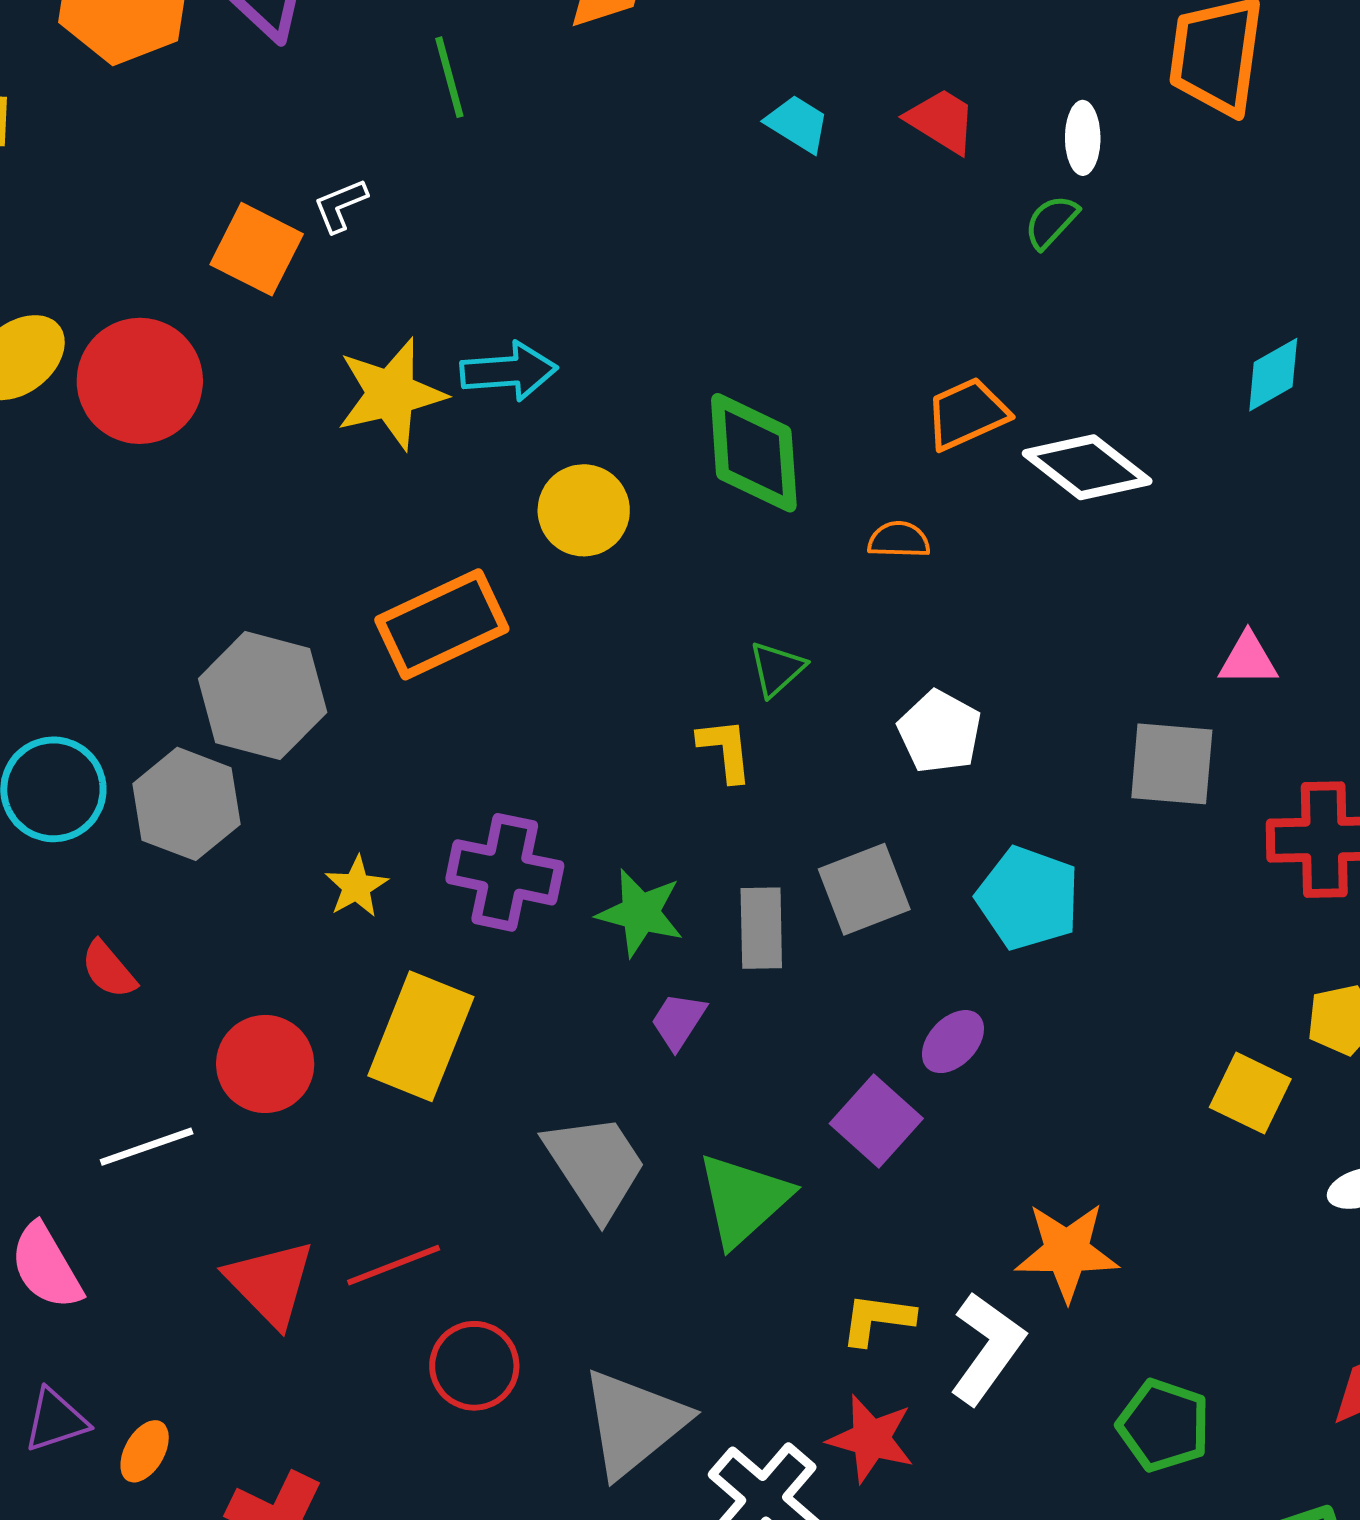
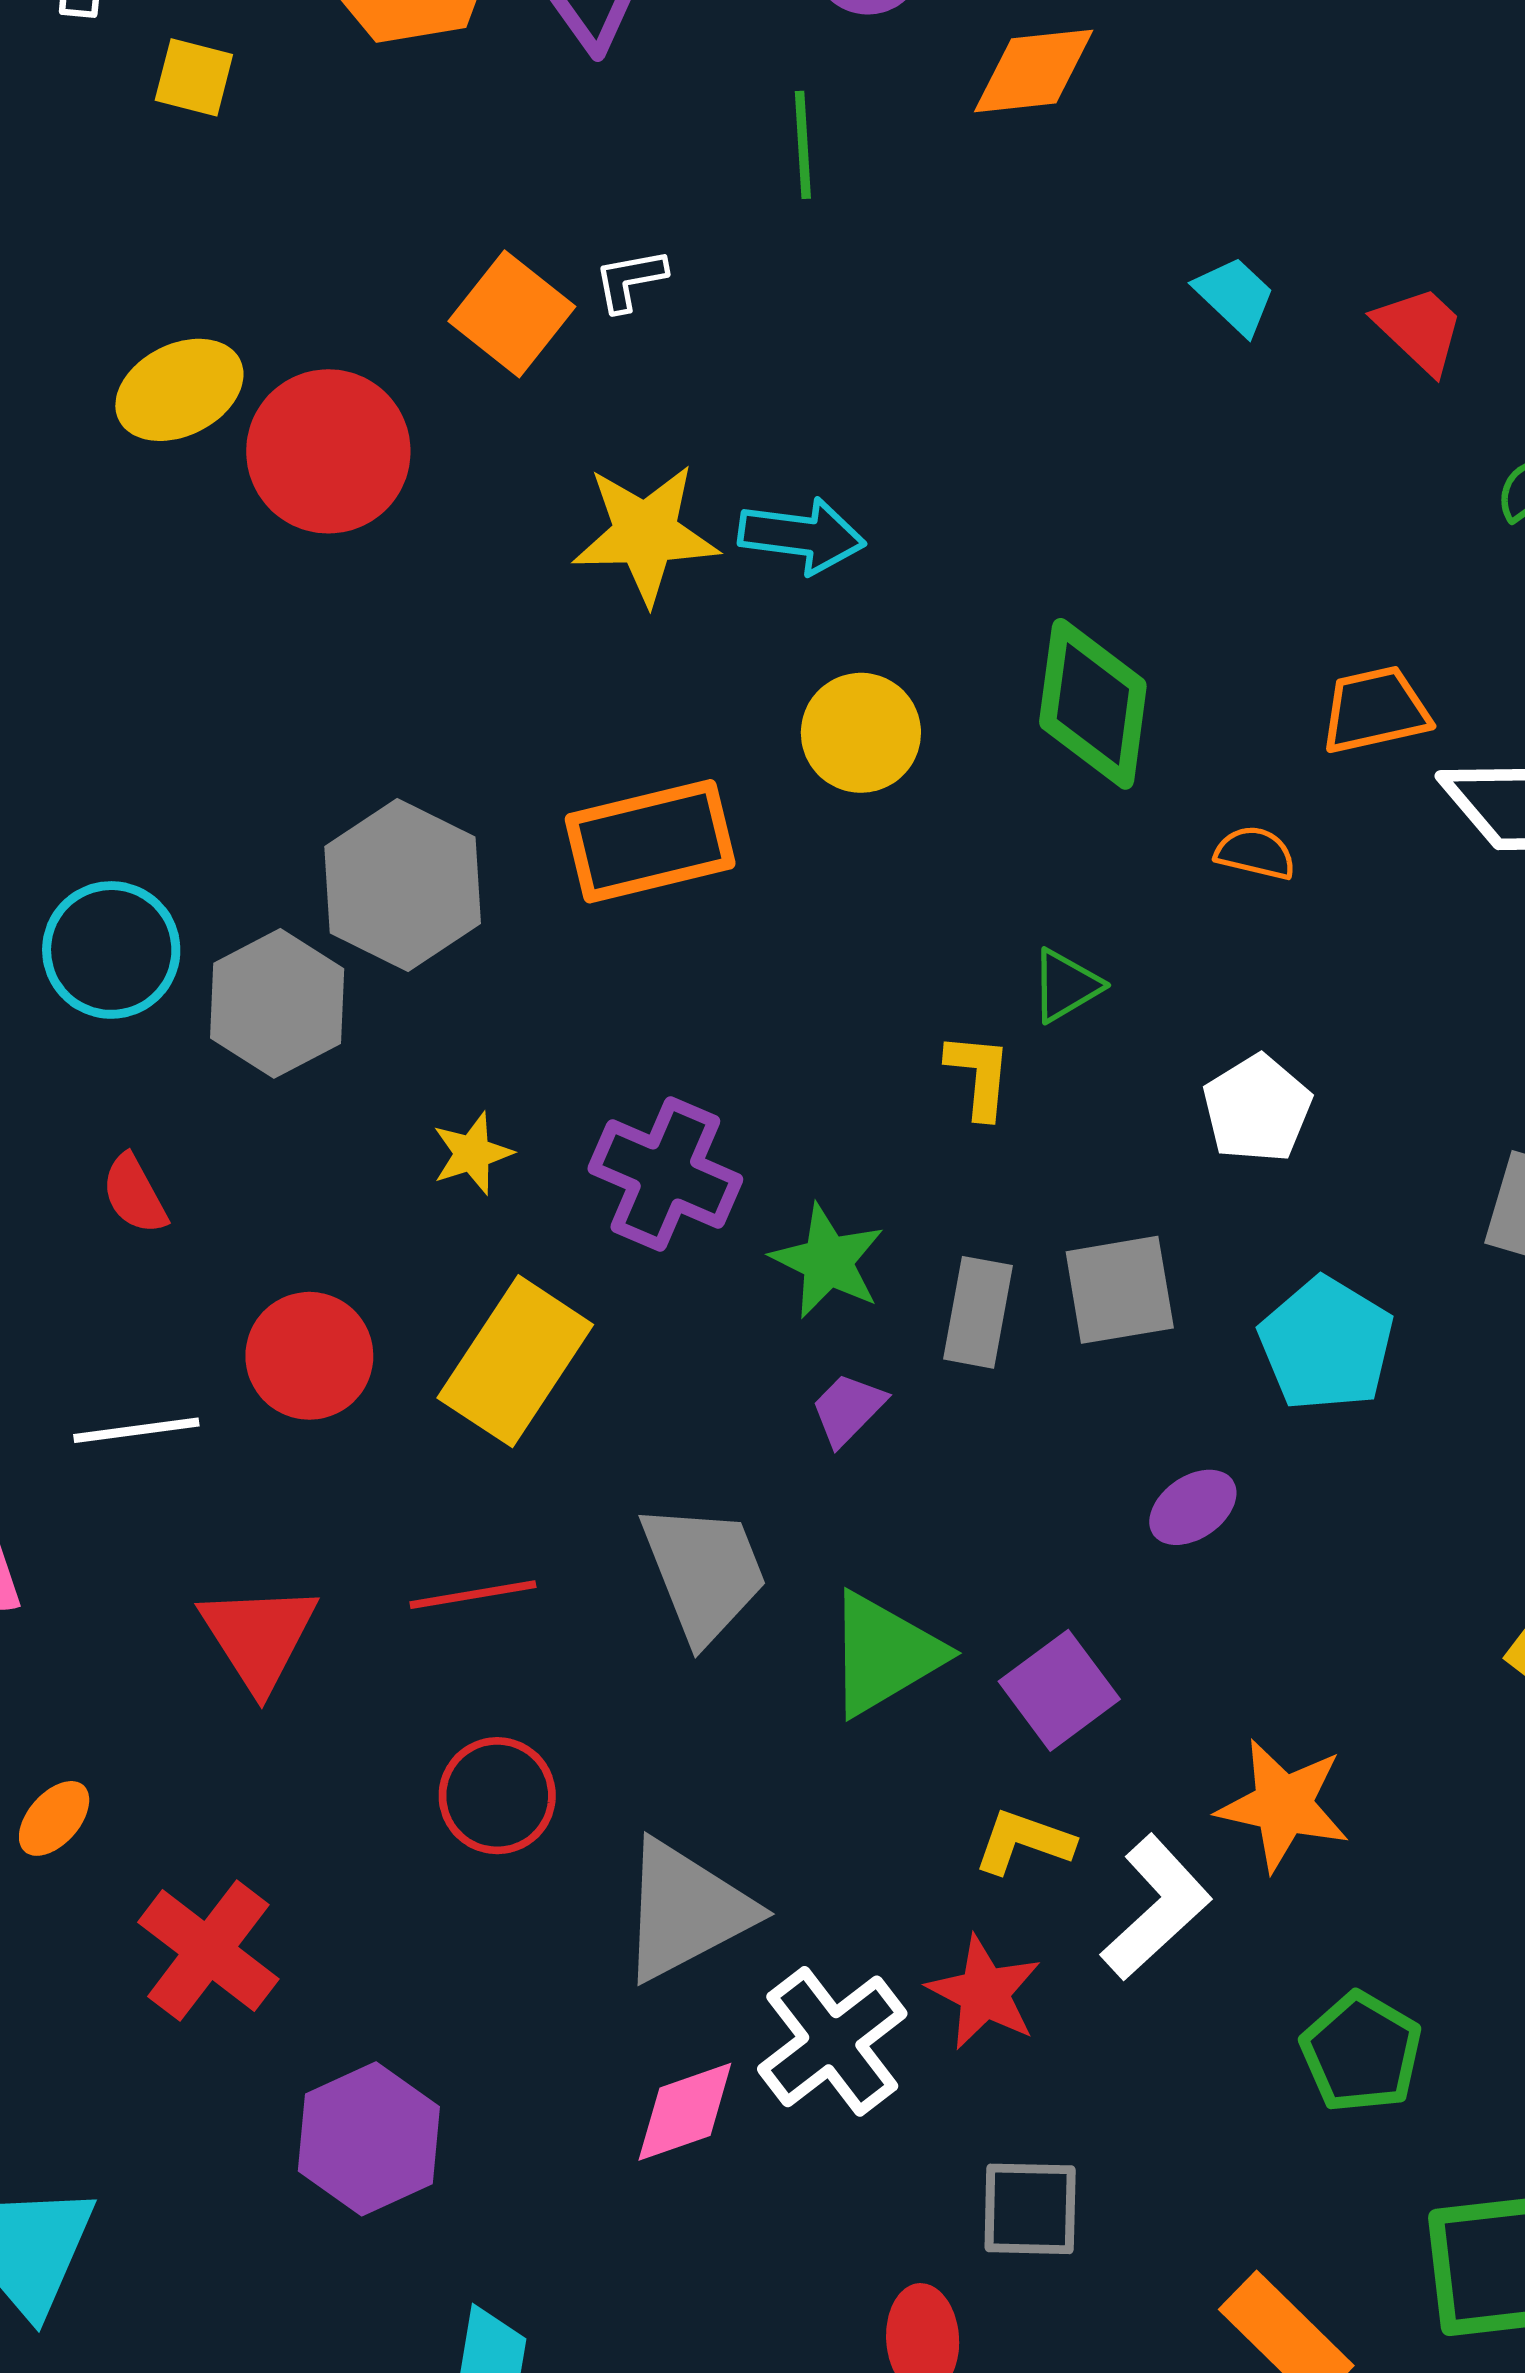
purple square: (876, 1121) -> (1059, 1690), moved
red line: (394, 1265) -> (473, 1595), moved

